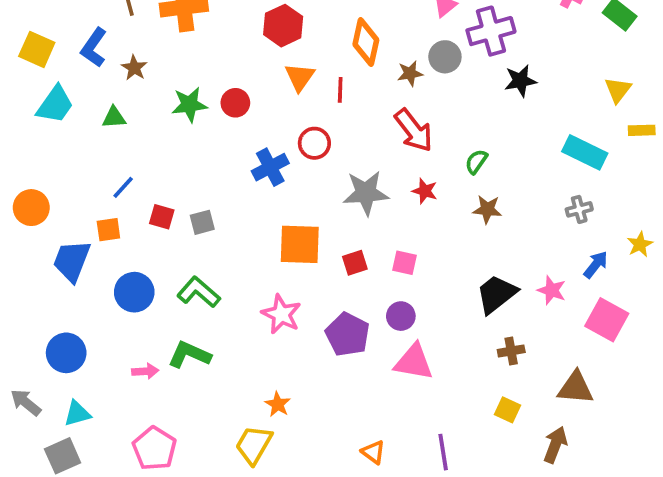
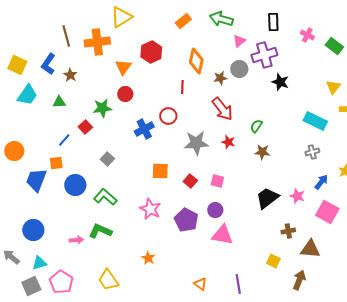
orange triangle: (300, 77) -> (123, 67), moved
black star: (520, 81) -> (280, 82), turned 30
green star: (189, 105) -> (102, 108), moved
red square: (162, 217) -> (85, 127), moved, turned 32
gray square: (202, 222) -> (107, 159), turned -32
orange square: (300, 244) -> (160, 171), size x0.7
red square: (355, 263) -> (190, 181), turned -32
blue circle: (134, 292) -> (75, 185), moved
brown cross: (511, 351) -> (288, 231), moved
yellow trapezoid: (254, 445) -> (108, 280), moved, turned -65
pink pentagon: (154, 448) -> (61, 282), moved

